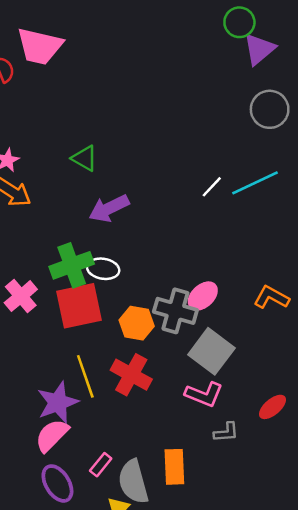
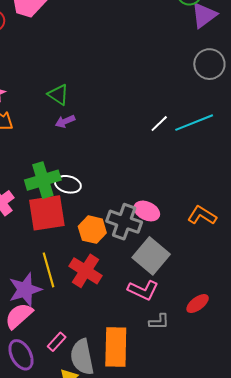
purple arrow: (109, 208) -> (65, 121), moved, size x0.6
pink ellipse: (203, 296) -> (147, 211), turned 65
orange rectangle: (174, 467) -> (116, 347), size x1.4

